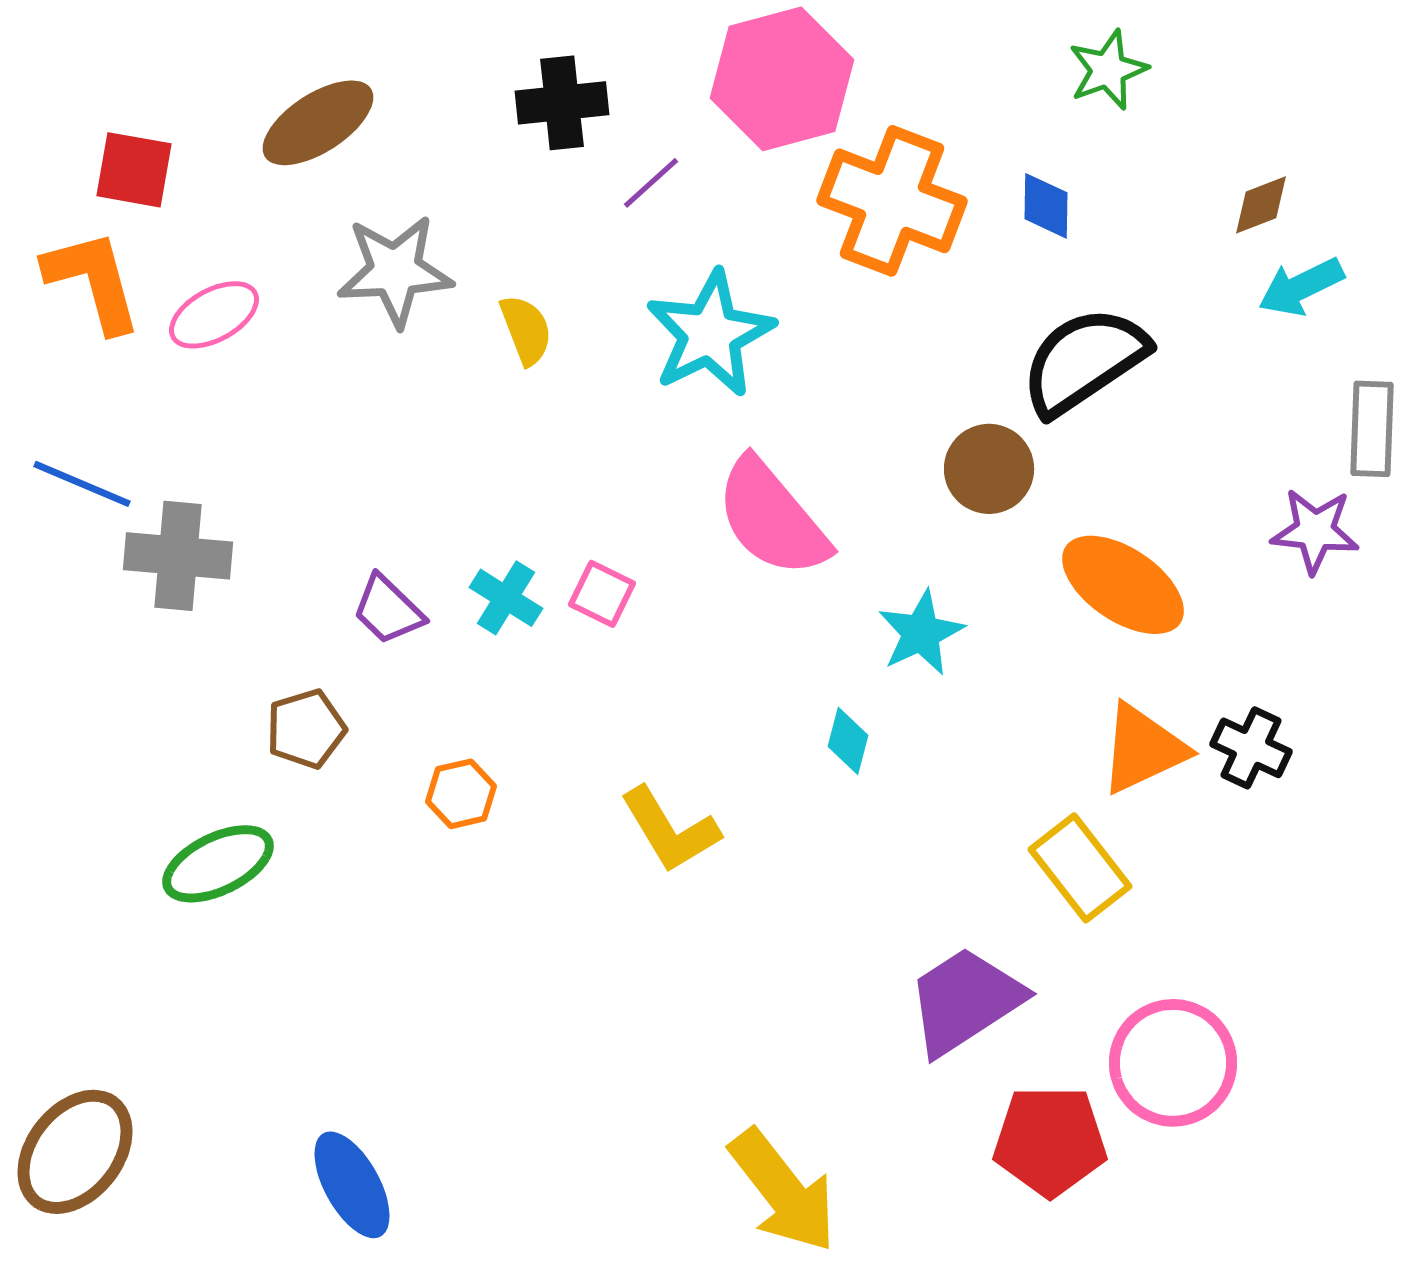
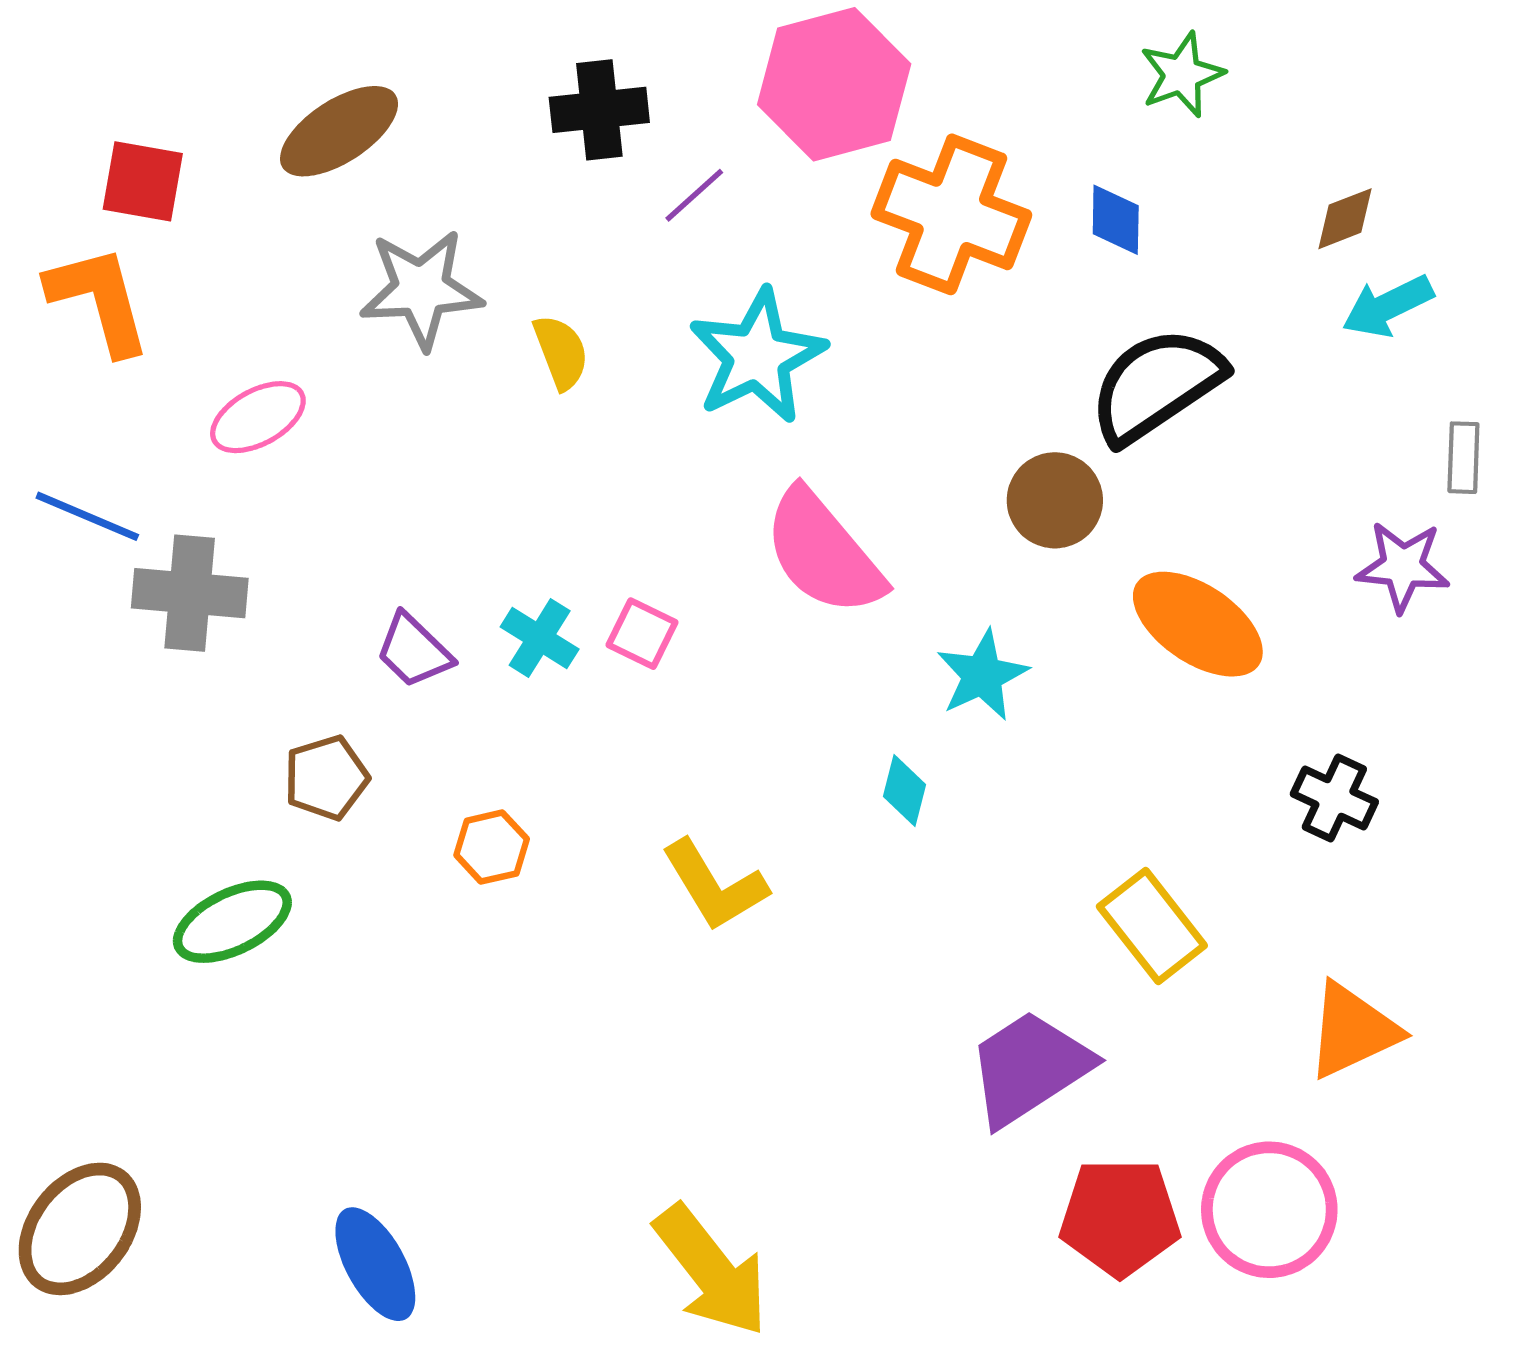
pink ellipse: (214, 315) -> (258, 417), moved
gray rectangle: (1372, 429) -> (1463, 458), size x0.7
orange triangle: (1143, 749) -> (1353, 1031), moved
pink circle: (1173, 1063) -> (1269, 1210), moved
yellow arrow: (783, 1191) -> (711, 1271), moved

